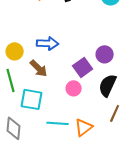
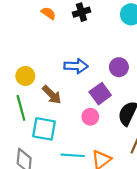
blue arrow: (48, 43) -> (76, 66), moved
purple circle: (105, 54) -> (119, 67), moved

